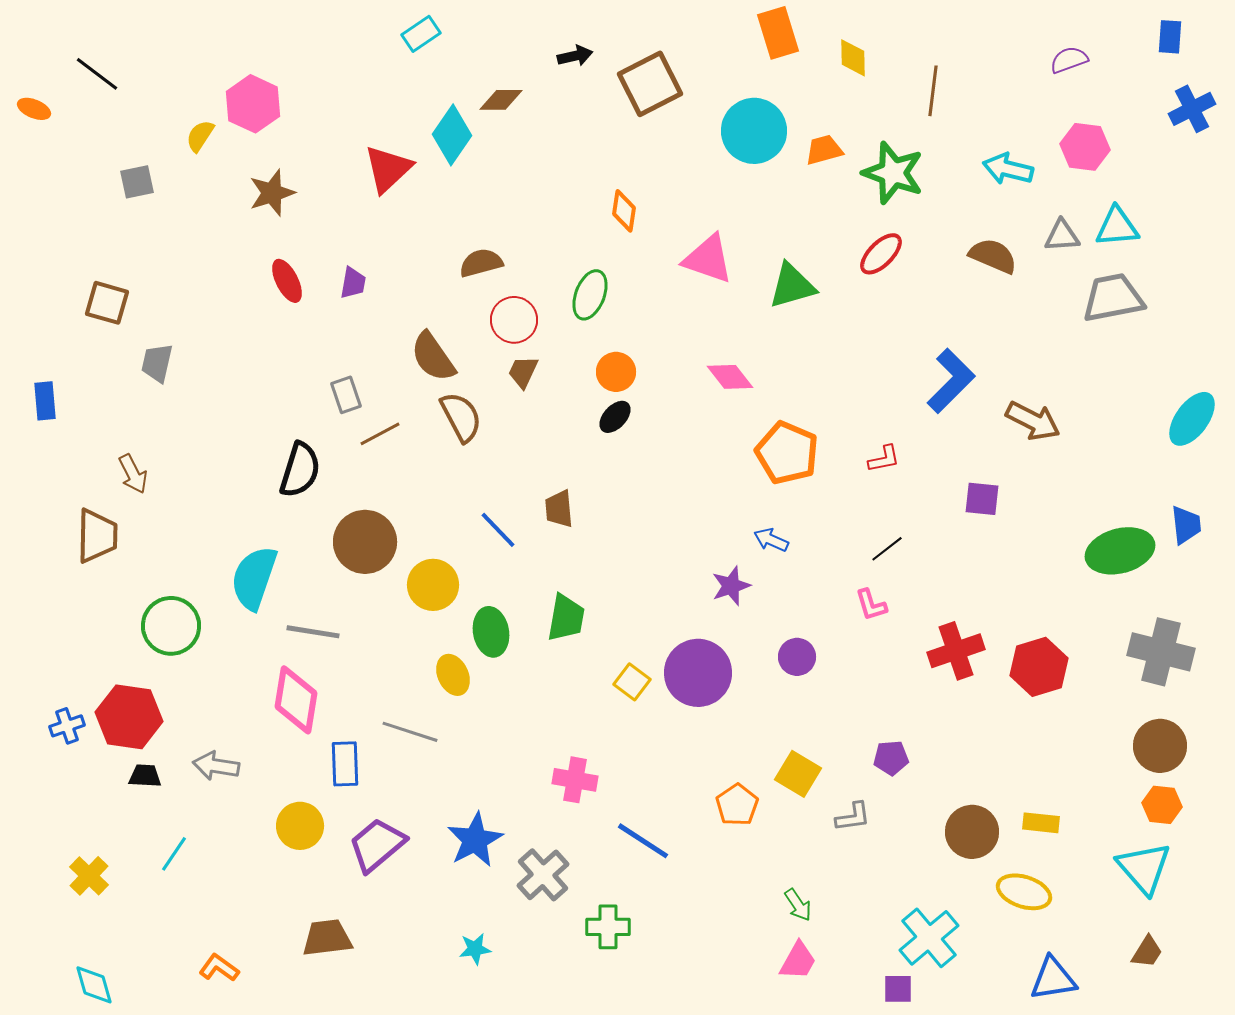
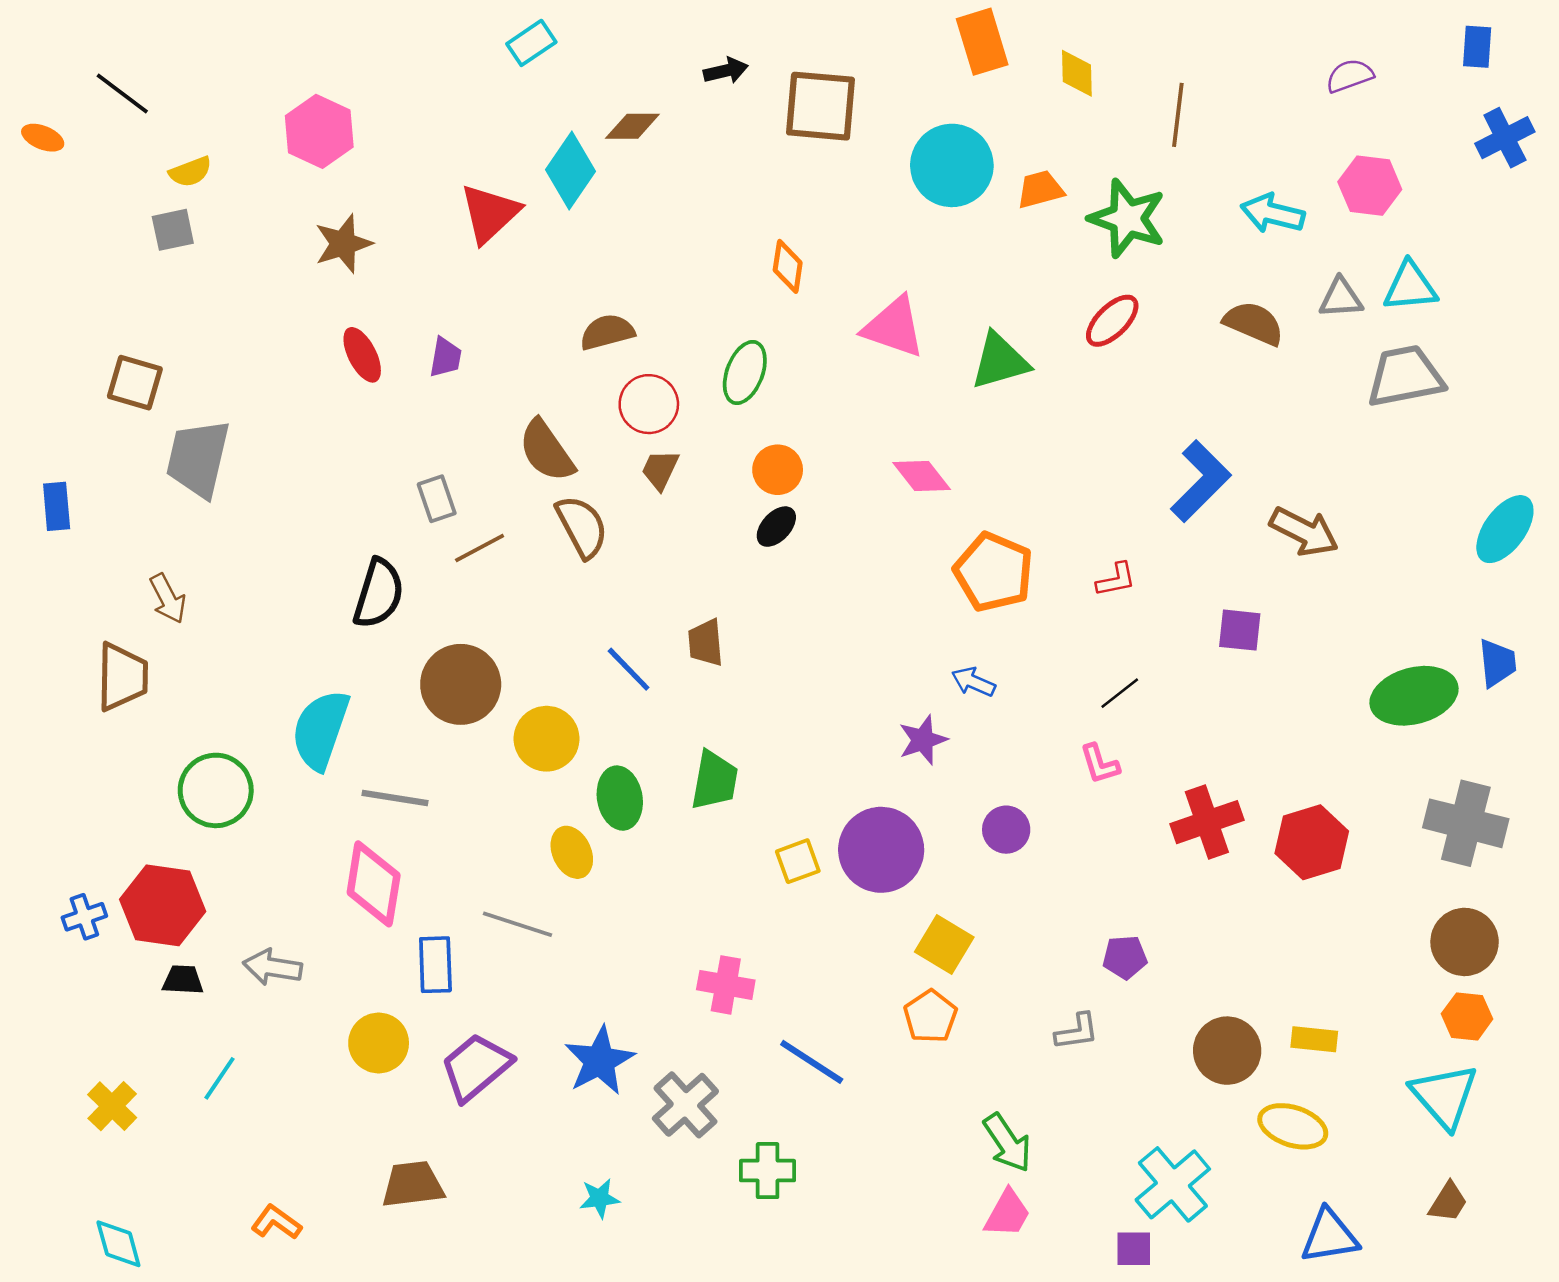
brown square: (650, 84) -> (821, 106), turned 32
yellow semicircle: (200, 136) -> (190, 172), moved, turned -144
gray trapezoid: (157, 363) -> (198, 458), size x1.6
yellow square: (632, 682) -> (798, 861), turned 33
yellow square: (798, 774) -> (944, 945), moved
green arrow: (798, 905) -> (1007, 1143), size x1.4

